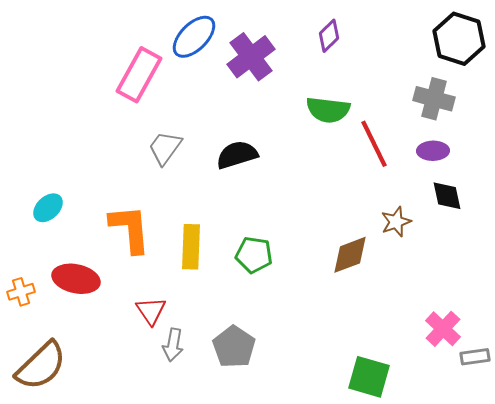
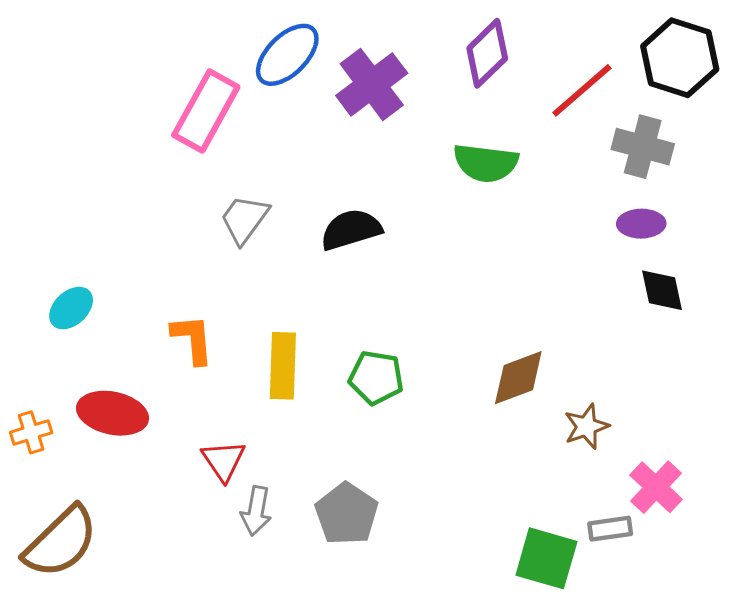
purple diamond: (329, 36) -> (487, 53), size x1.4
red line: (374, 144) -> (582, 90), moved, turned 75
brown star: (396, 222) -> (586, 427), moved
orange L-shape: (130, 229) -> (192, 339), size x0.7
gray rectangle: (475, 357) -> (610, 529), moved

